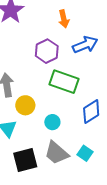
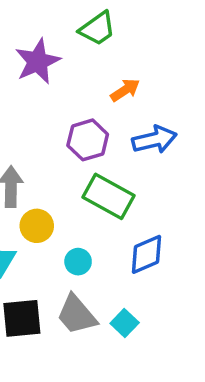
orange arrow: (64, 19) -> (125, 90), turned -120

